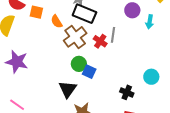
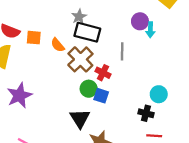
cyan arrow: (150, 22) -> (150, 30), moved
red cross: (100, 41) -> (103, 73), moved
purple star: (17, 62) -> (19, 95), turned -30
cyan circle: (151, 77) -> (159, 94), moved

